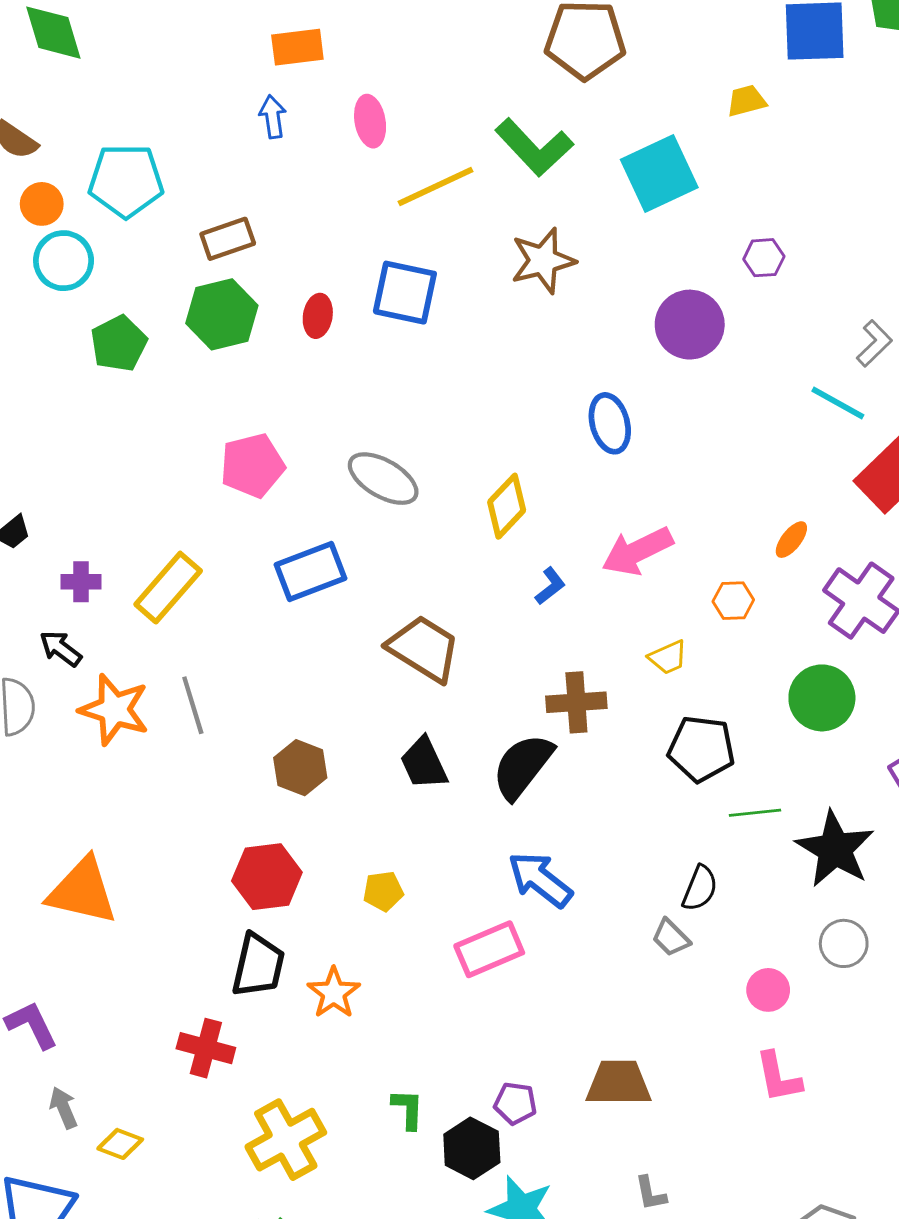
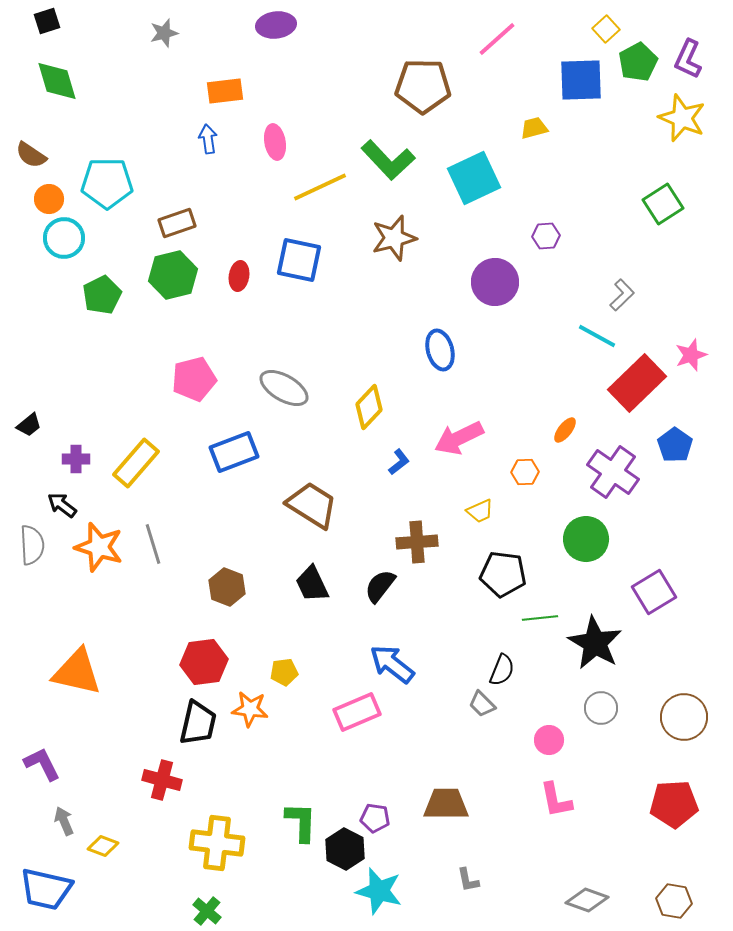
black semicircle: (523, 766) -> (380, 586), size x0.7
orange star: (334, 993) -> (250, 709), moved, turned -30
green L-shape: (408, 1109) -> (301, 822), size x1.4
yellow cross: (286, 1140) -> (217, 843), turned 36

